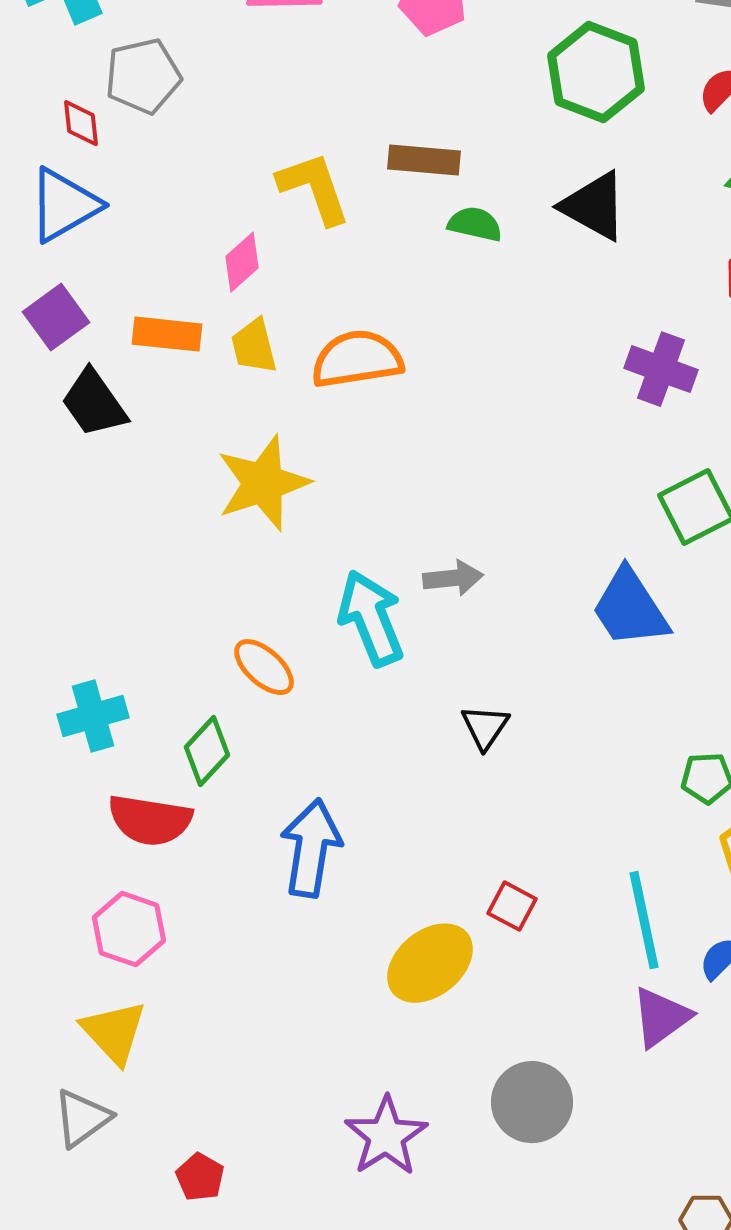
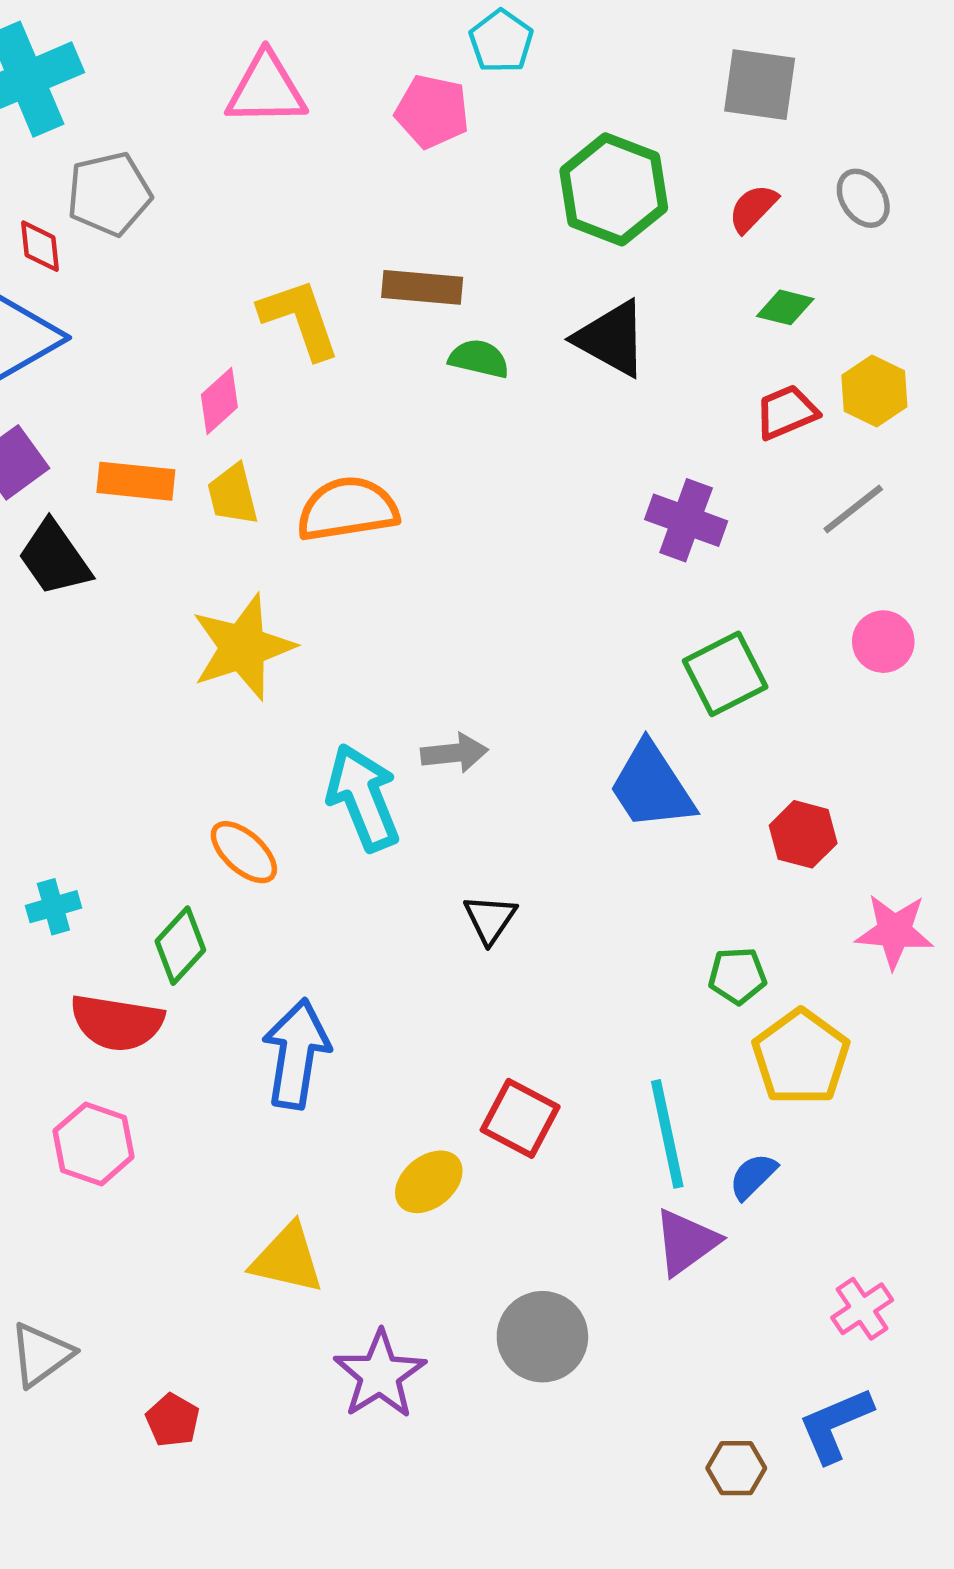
cyan cross: (93, 716) -> (53, 907), size x0.7
red square: (512, 906) -> (520, 1118), size x1.4
yellow ellipse: (430, 963) -> (429, 1182), size x0.7
yellow triangle: (114, 1032) -> (287, 1259), moved, turned -34

